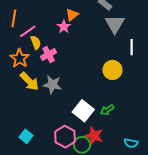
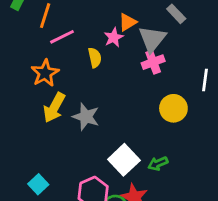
gray triangle: (115, 24) -> (152, 39), moved
yellow semicircle: (36, 42) -> (95, 58), moved
pink cross: (49, 55) -> (153, 62), moved
yellow arrow: (29, 81) -> (54, 108), turned 65

